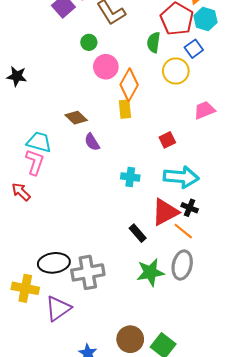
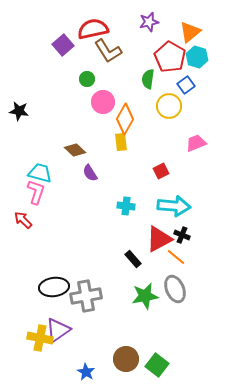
gray ellipse: (182, 265) -> (175, 289), turned -36
yellow cross: (25, 288) -> (40, 338), moved

